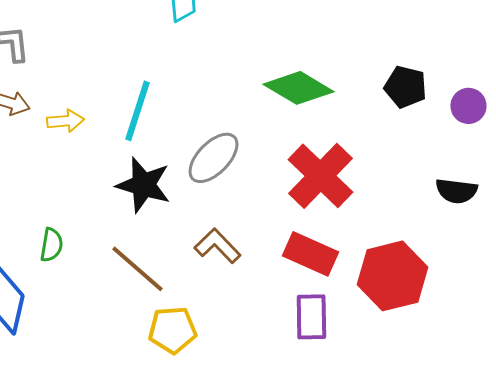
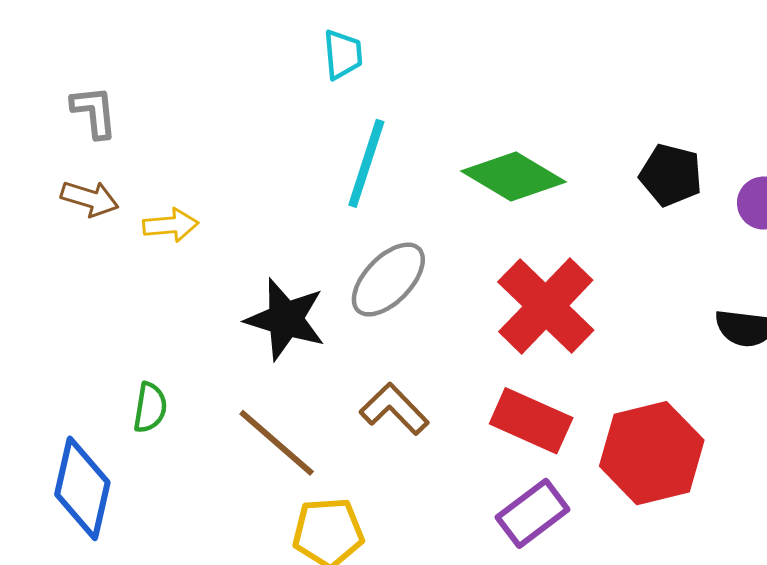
cyan line: (137, 111) -> (366, 163), moved
purple rectangle: (311, 317) -> (533, 513), turned 54

